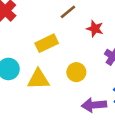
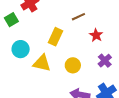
yellow rectangle: (47, 43) -> (56, 37), turned -54

